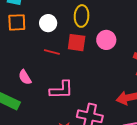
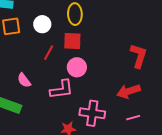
pink circle: (106, 40) -> (77, 67), moved
red line: (52, 52) -> (49, 53), turned -70

